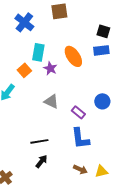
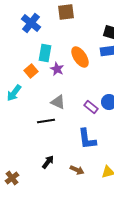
purple rectangle: (78, 112) -> (91, 107), moved
black line: (39, 141) -> (46, 121), moved
brown arrow: (80, 169) -> (77, 170), moved

